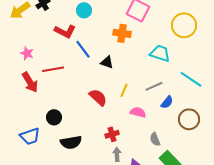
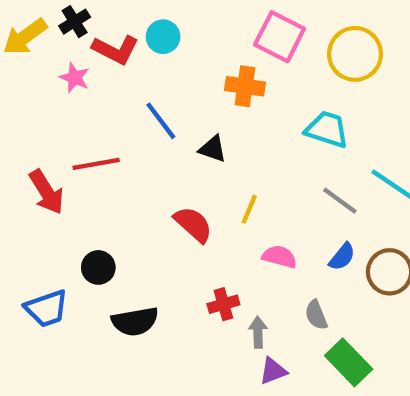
yellow circle: (184, 25) -> (355, 54), moved
red L-shape: (65, 31) -> (116, 50), moved
pink star: (27, 53) -> (75, 78), moved
gray line: (154, 86) -> (340, 201), moved, turned 60
blue semicircle: (167, 102) -> (342, 257), moved
gray arrow: (117, 154) -> (258, 332), moved

